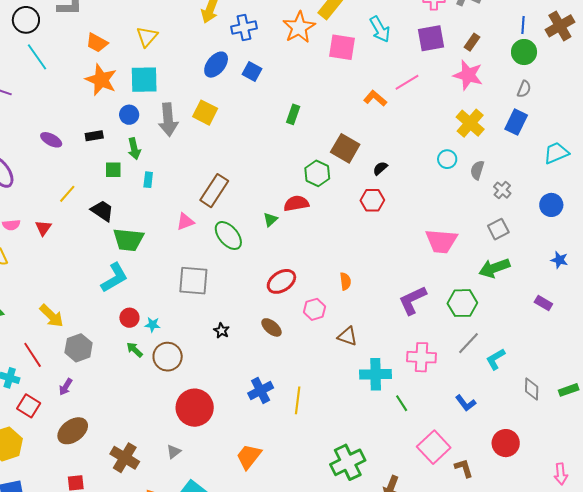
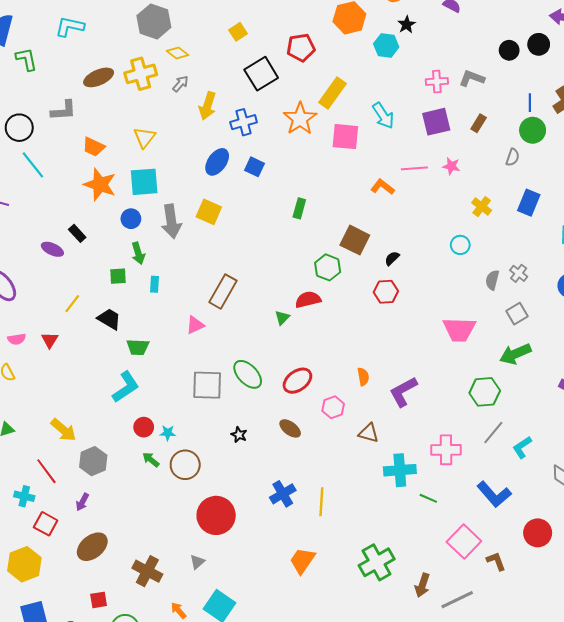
pink star: (468, 75) -> (451, 166), moved, size x0.6
pink line: (407, 82) -> (414, 168), turned 30
gray semicircle: (524, 89) -> (513, 157), moved
yellow cross: (470, 123) -> (482, 207), size x0.7
black rectangle: (94, 136) -> (77, 233), moved, turned 60
gray semicircle: (477, 170) -> (492, 280), moved
green ellipse: (228, 236) -> (248, 374), moved
green trapezoid: (128, 240) -> (138, 347), size x0.7
purple L-shape: (412, 300) -> (403, 392), moved
green line: (402, 403) -> (428, 498), turned -30
blue L-shape: (466, 403) -> (494, 494), size x1.6
orange trapezoid: (249, 456) -> (302, 561), moved

